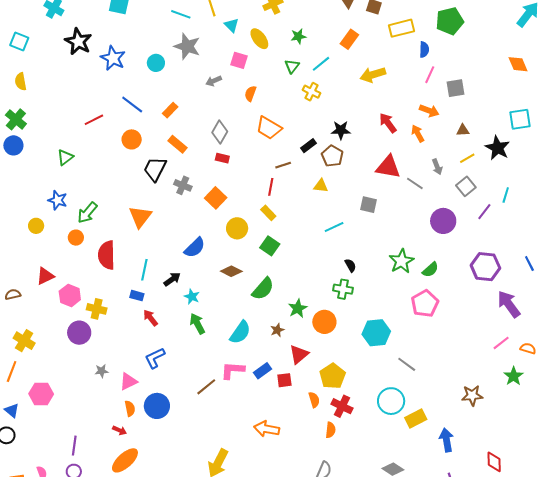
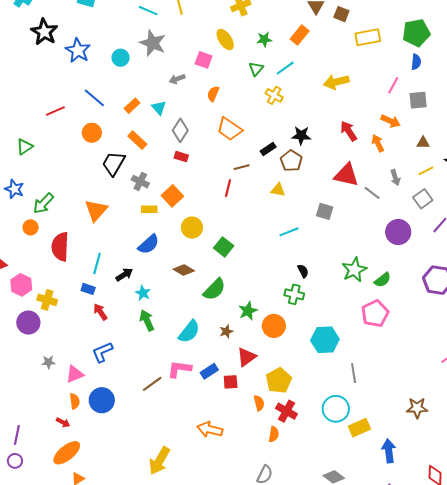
cyan triangle: (232, 25) -> (159, 108), moved
orange rectangle: (349, 39) -> (300, 35), moved
blue semicircle: (424, 50) -> (416, 62), moved
yellow rectangle: (268, 213) -> (149, 209), moved, turned -49
gray line: (407, 364) -> (354, 373), turned 42

